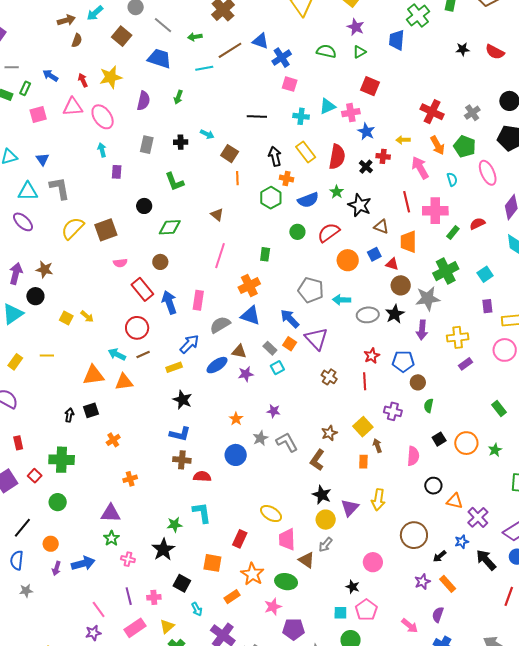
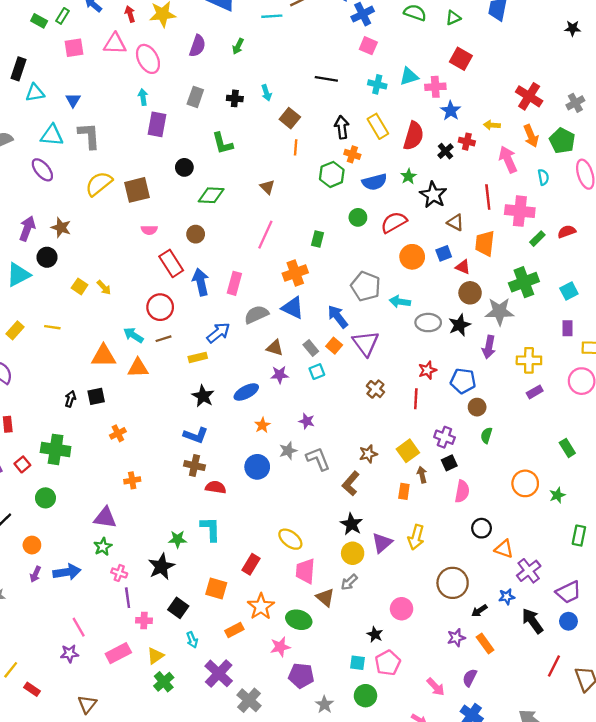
cyan arrow: (207, 134) -> (266, 93), turned 40
purple rectangle: (117, 172) -> (157, 124), size x1.5
blue ellipse: (217, 365) -> (246, 392), moved
black square: (439, 439) -> (449, 463), moved
purple line: (129, 596) -> (128, 598), moved

